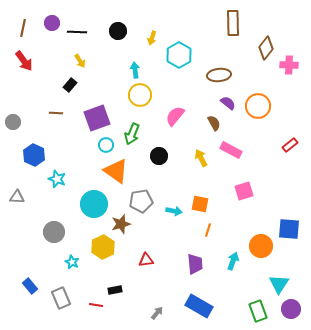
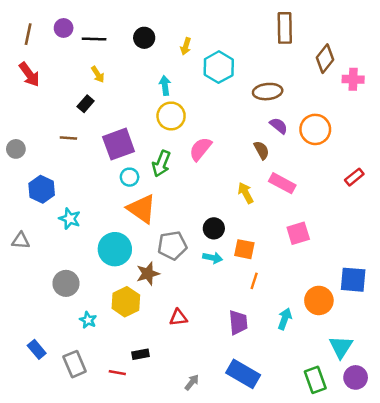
pink semicircle: (175, 116) -> (200, 149), moved
black circle: (159, 156) -> (214, 228), moved

